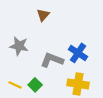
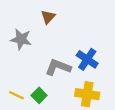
gray star: (19, 46) -> (21, 39), moved

